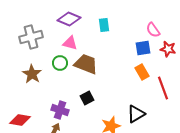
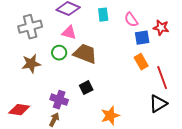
pink semicircle: (153, 30) -> (131, 20), moved
red star: (168, 49) -> (161, 28), moved
brown star: (32, 74) -> (31, 64), turned 30
black triangle: (136, 114) -> (158, 104), moved

